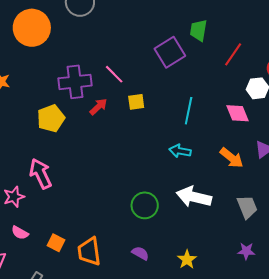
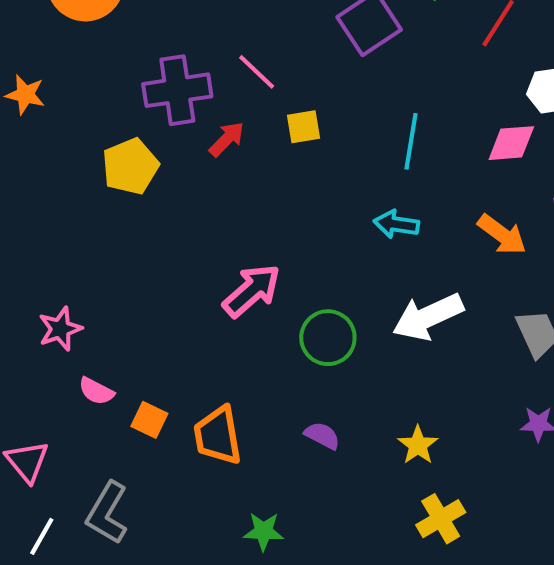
pink diamond: (238, 113) -> (511, 143), turned -70
pink arrow: (41, 174) -> (252, 291), moved, turned 76
white arrow: (194, 197) -> (428, 317), turned -36
pink semicircle: (20, 233) -> (96, 391), moved

